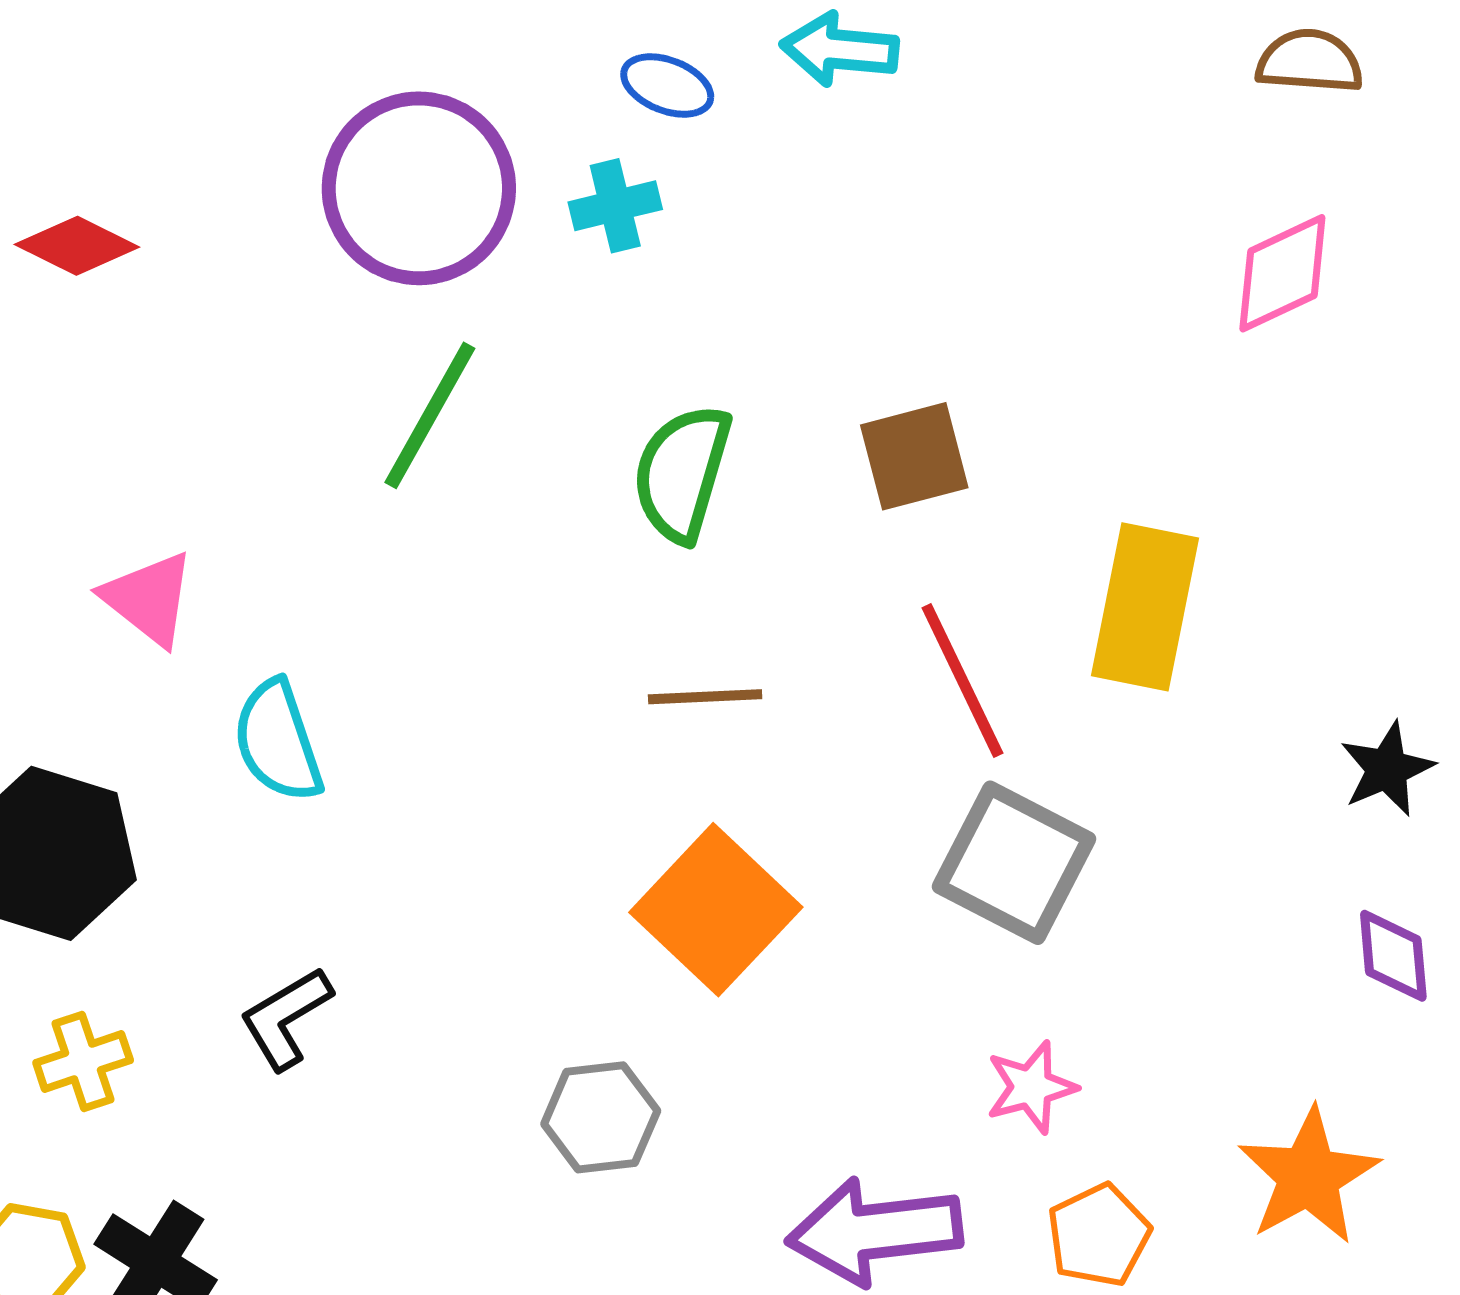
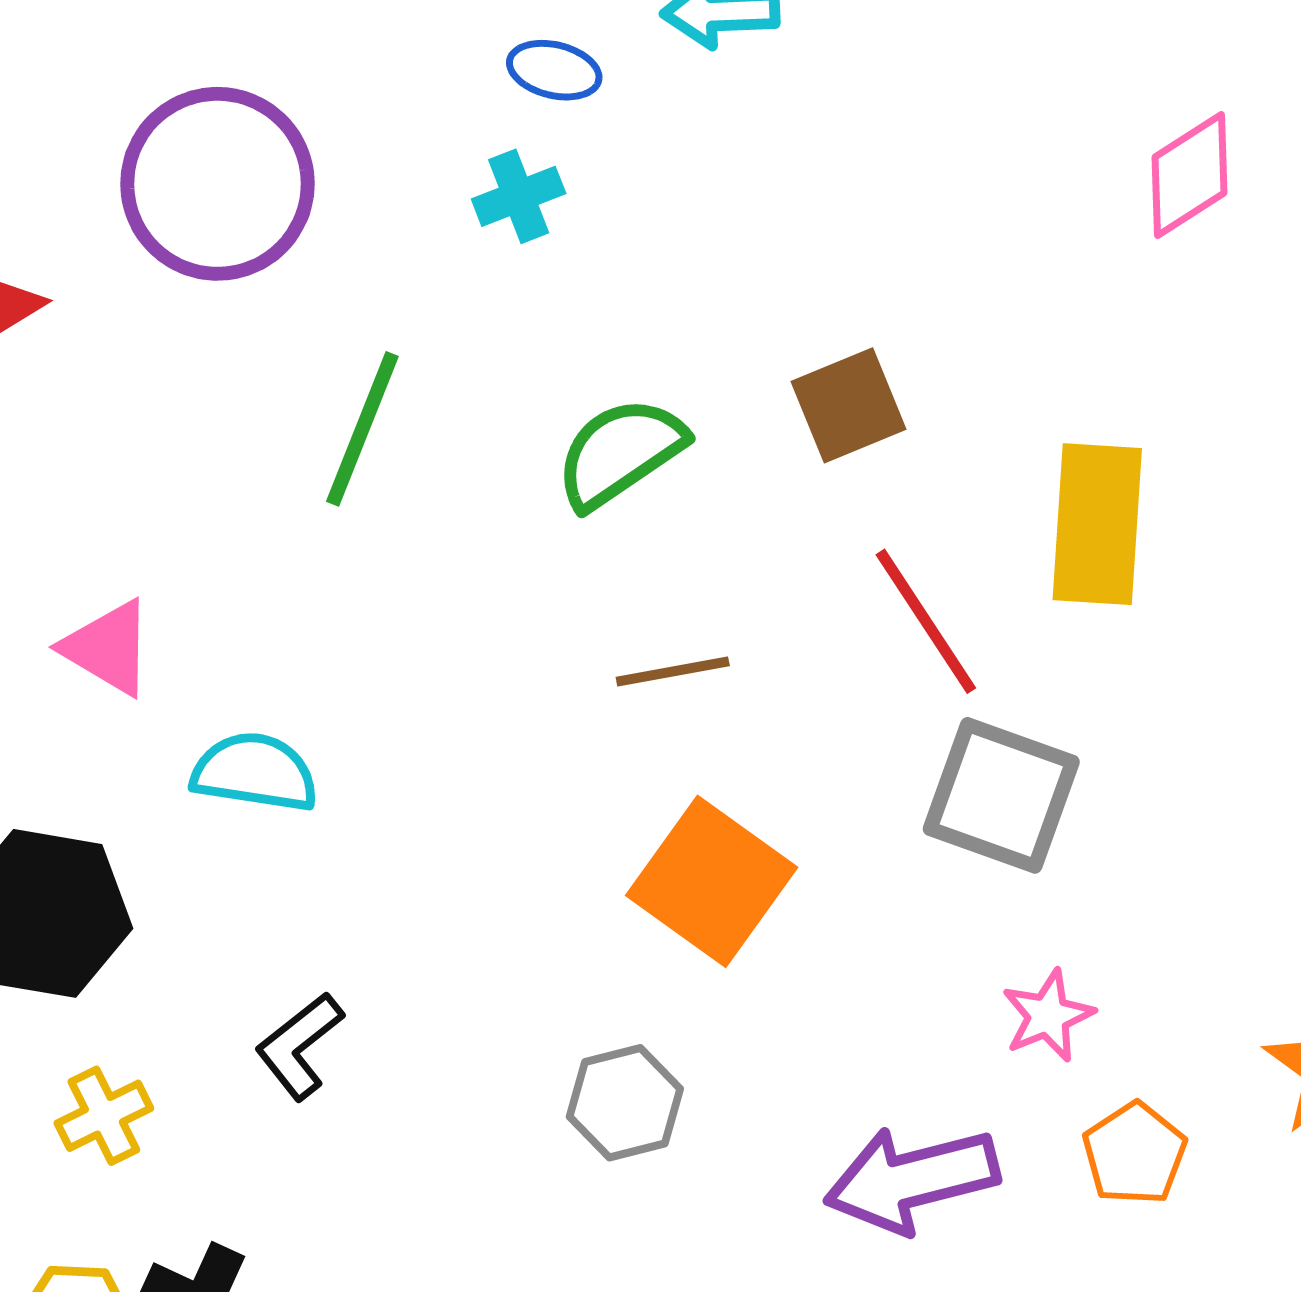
purple circle: (419, 188) -> (217, 184), moved
green semicircle: (682, 473) -> (620, 453), turned 47
cyan semicircle: (278, 741) -> (255, 772), turned 125

